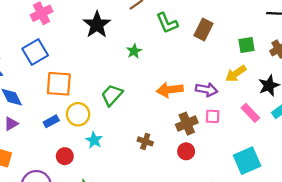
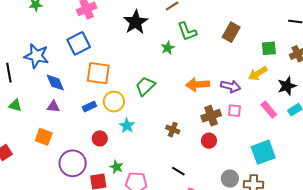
green L-shape: (167, 23) -> (187, 31), moved
purple triangle: (11, 124) -> (53, 106), turned 32

